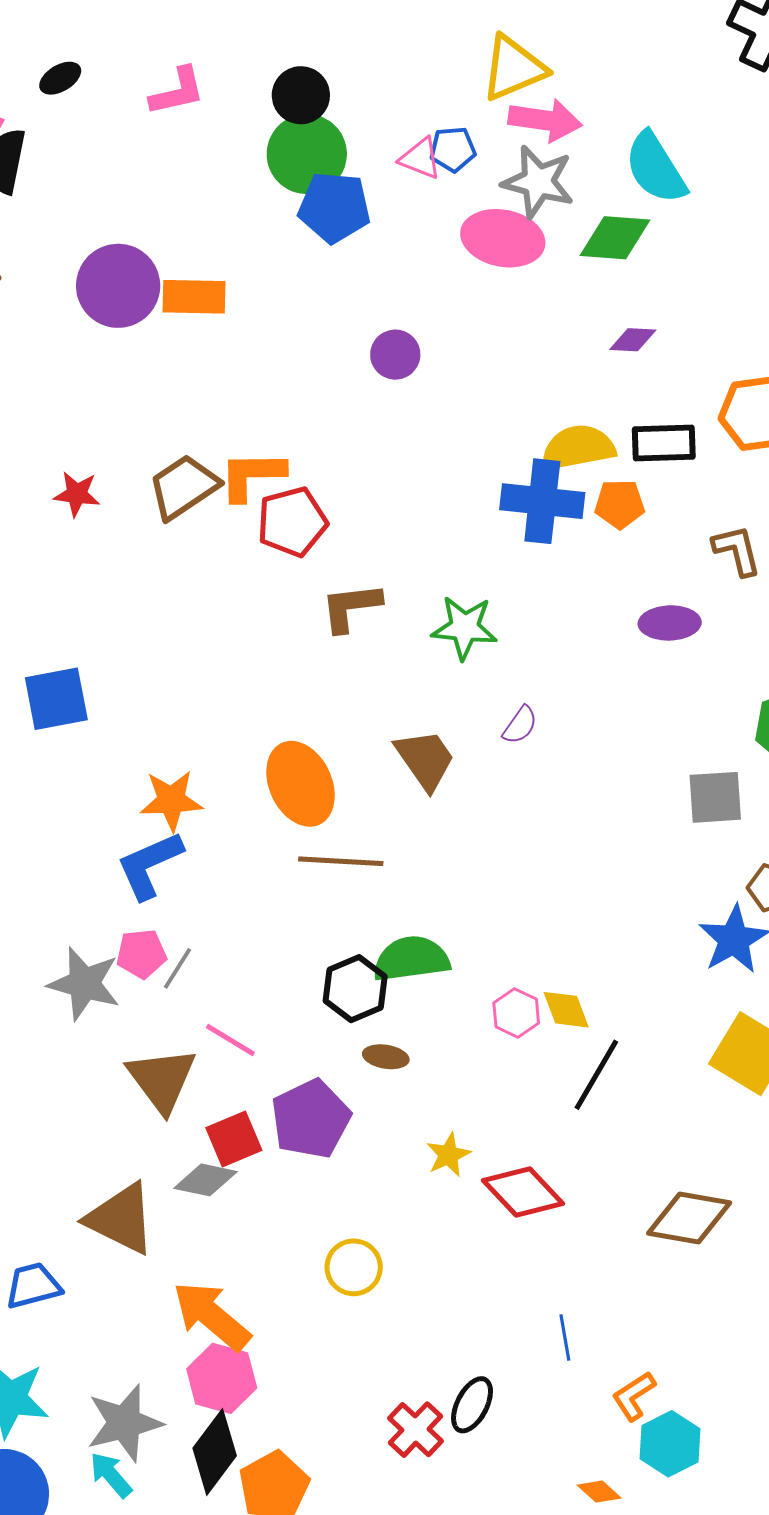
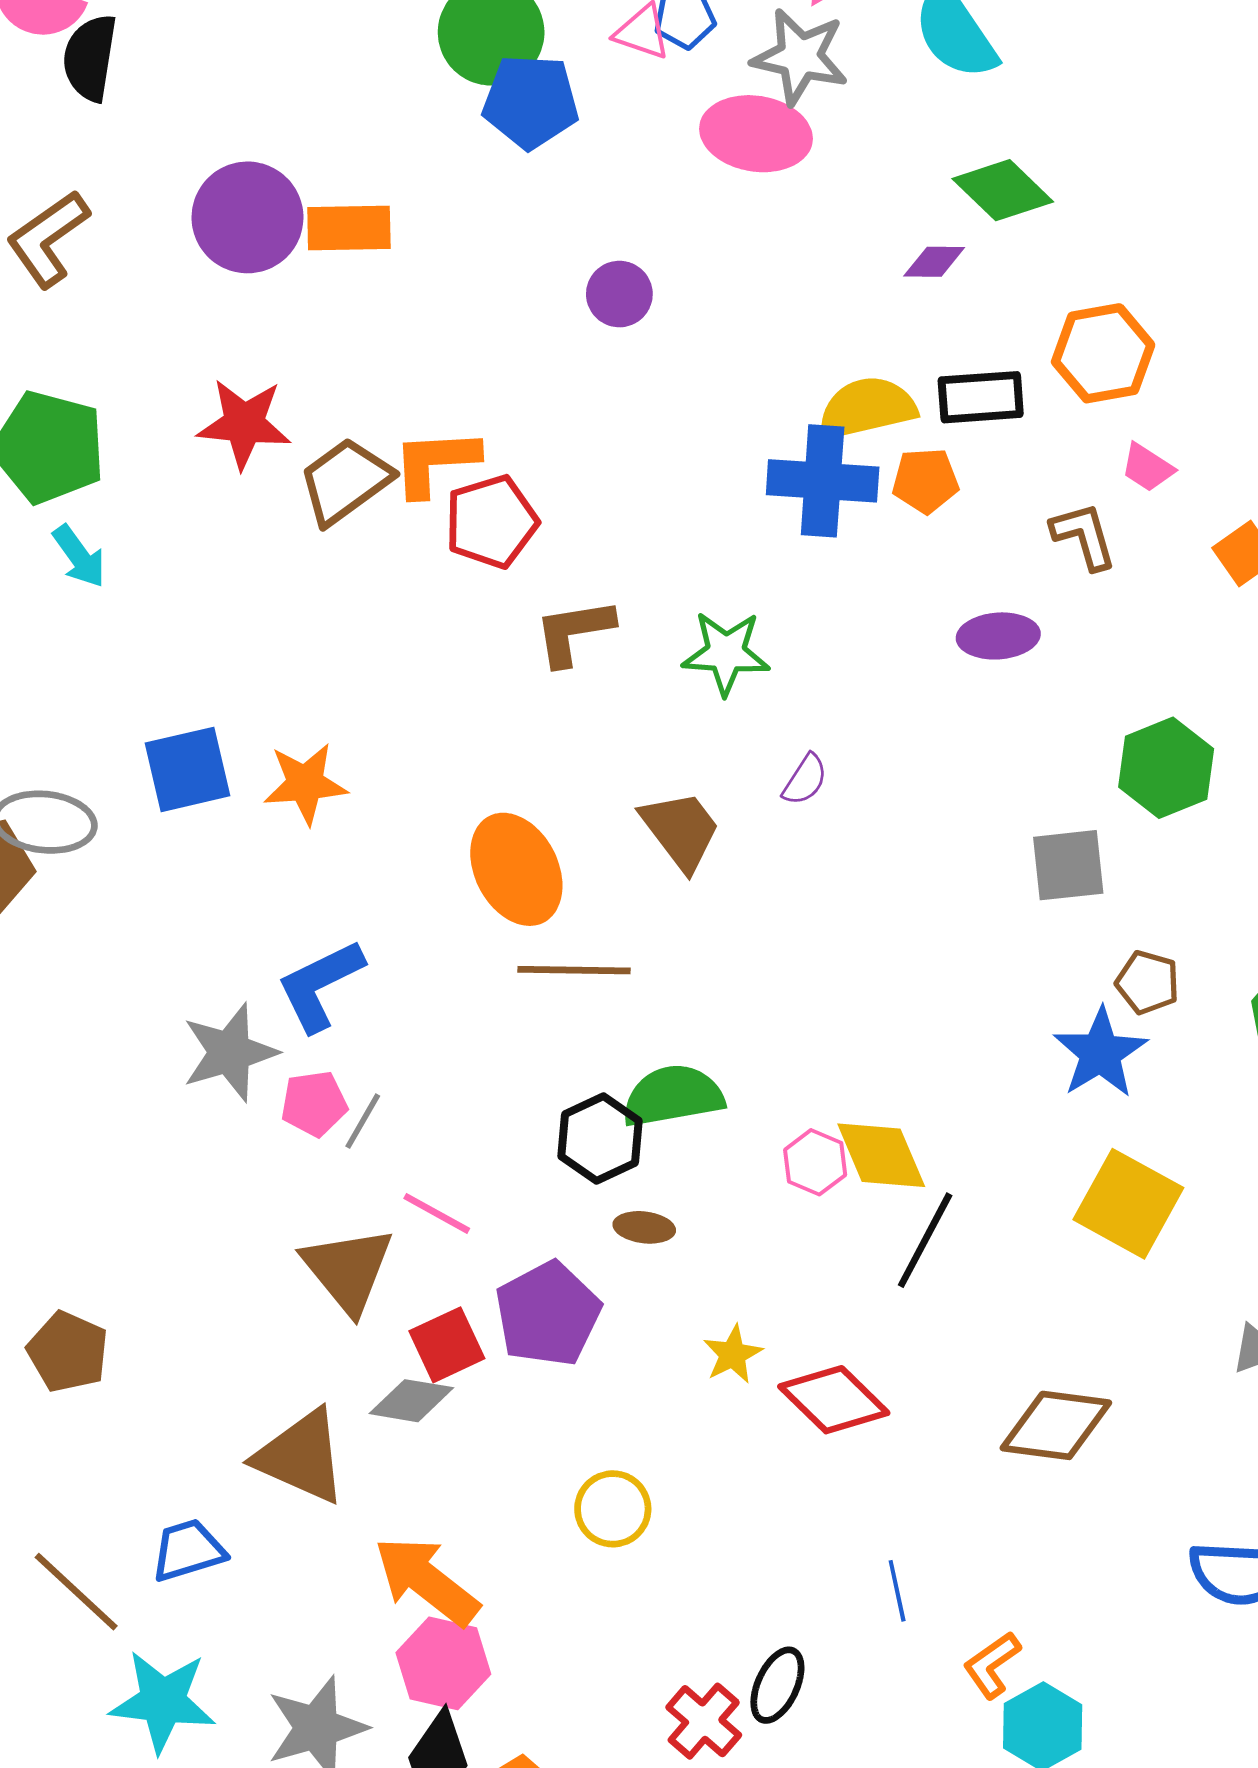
green diamond: (615, 238) -> (1003, 190), moved, turned 42
red star: (77, 494) -> (244, 424), moved, size x1.5
orange star: (171, 800) -> (305, 784), moved
gray star: (84, 984) -> (230, 1052), moved, turned -30
yellow diamond: (566, 1010) -> (881, 1155), size x1.4

